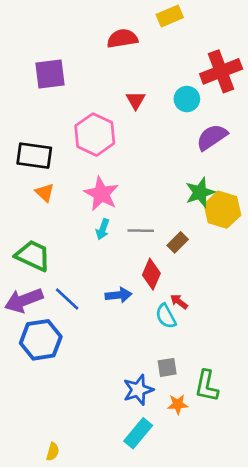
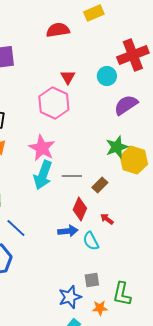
pink hexagon: (95, 135) -> (54, 103), moved
cyan arrow: (103, 229) -> (43, 175), size x1.8
blue arrow: (118, 295) -> (68, 231), moved
red arrow: (179, 302) -> (107, 219), moved

